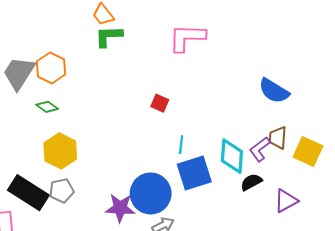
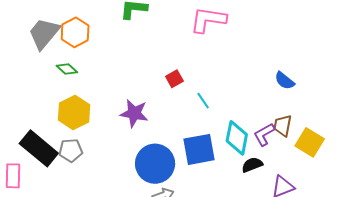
blue semicircle: (274, 91) -> (284, 81), size x0.7
red square: (160, 103) -> (174, 79), turned 30
cyan line: (181, 145) -> (203, 101), moved, turned -48
purple star: (120, 208) -> (134, 113), moved

